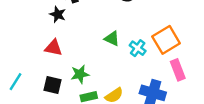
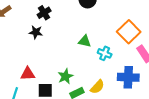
red triangle: (53, 48) -> (28, 74), moved
cyan cross: (138, 48) -> (105, 53), moved

